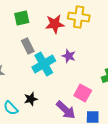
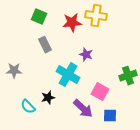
green square: (22, 18) -> (39, 17), turned 35
cyan cross: (44, 64) -> (68, 75), moved, turned -30

